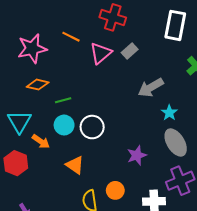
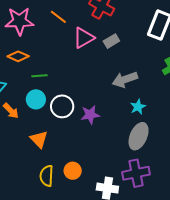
gray ellipse: (176, 142) -> (139, 136), turned 44
purple star: (137, 155) -> (90, 115), moved

